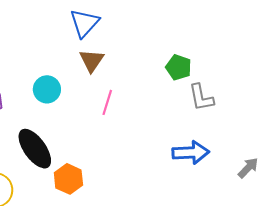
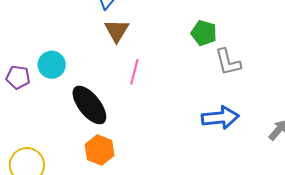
cyan circle: (47, 89) -> (52, 65), moved
black ellipse: (35, 149) -> (89, 105), moved

